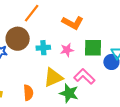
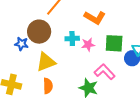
cyan cross: (43, 48) -> (72, 38), moved
yellow triangle: (53, 77) -> (46, 62), moved

